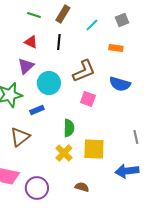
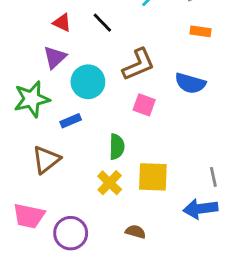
black line: (59, 42) -> (102, 23), turned -49
orange rectangle: (116, 48) -> (200, 31), moved
gray line: (136, 137) -> (213, 177), moved

